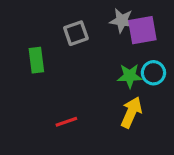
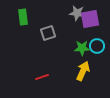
gray square: (76, 33) -> (48, 33), moved
green rectangle: (36, 60) -> (23, 17), moved

